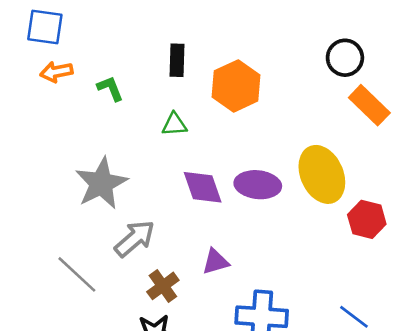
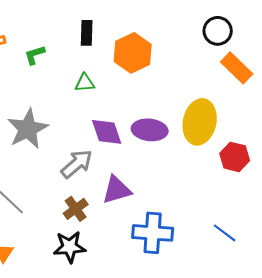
green L-shape: (110, 88) -> (35, 55), turned -85
yellow ellipse: (322, 174) -> (200, 122), turned 36
gray arrow: (135, 239) -> (77, 164), moved
purple triangle: (215, 262) -> (117, 190), size x1.4

